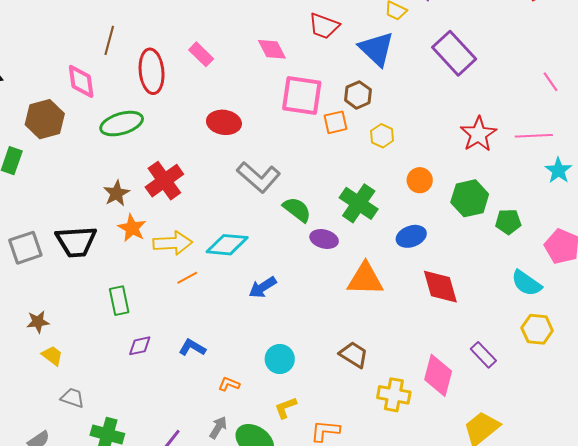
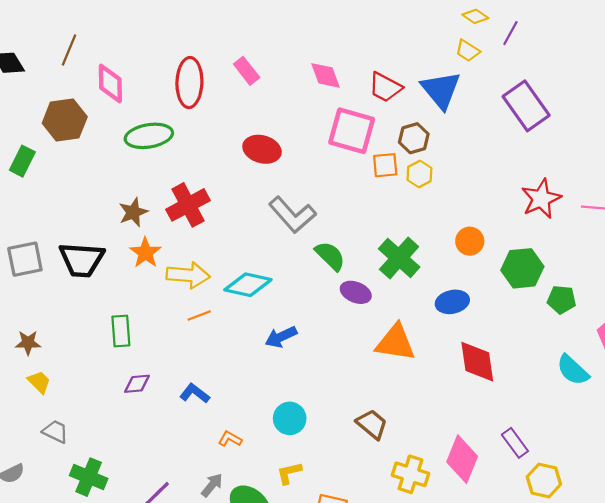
red trapezoid: (324, 26) -> (385, 87), moved
brown line: (109, 40) -> (69, 50), moved
yellow hexagon: (382, 136) -> (419, 174), moved
yellow hexagon: (537, 329) -> (544, 481), moved

